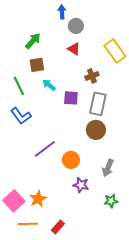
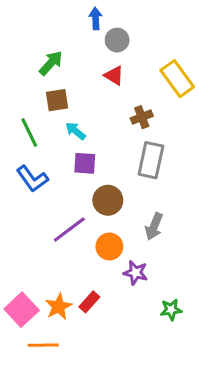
purple square: (71, 98) -> (85, 163), moved
brown circle: (96, 130) -> (108, 200), moved
gray arrow: (108, 168) -> (154, 226), moved
purple star: (81, 185) -> (136, 273), moved
red rectangle: (58, 227) -> (89, 302), moved

